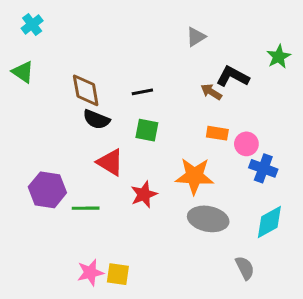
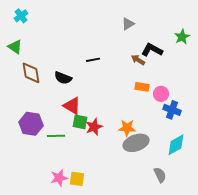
brown diamond: (86, 90) -> (31, 73), moved
green square: (147, 130) -> (80, 122), moved
orange star: (194, 176) -> (127, 128), moved, size x0.7
gray ellipse: (208, 219) -> (136, 143), turned -30

